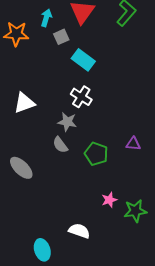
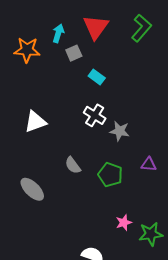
cyan rectangle: (83, 60) -> (97, 77), size x0.7
gray star: (67, 122) -> (120, 131), moved

